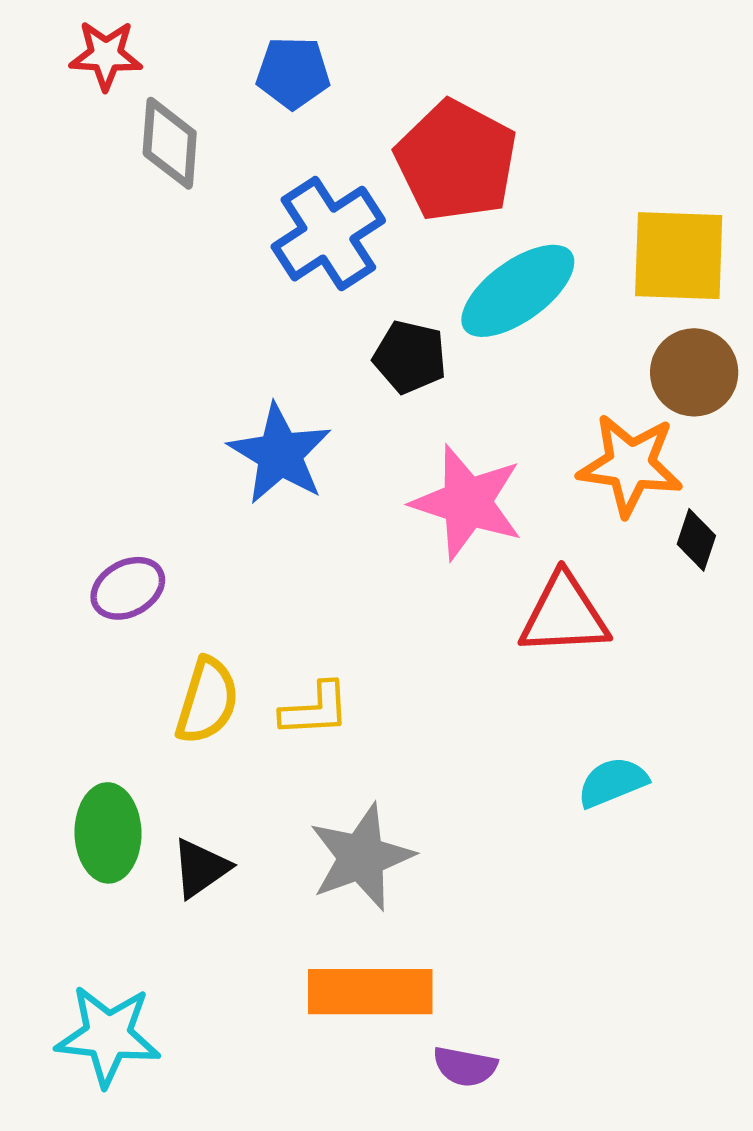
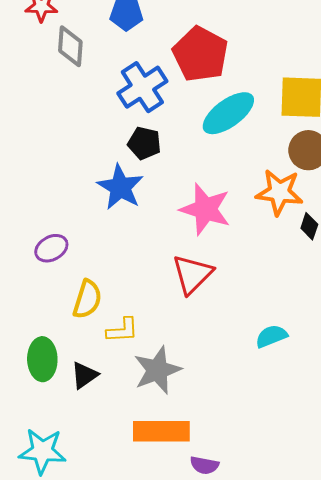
black pentagon: (410, 357) -> (144, 143), moved
red triangle: (564, 615) -> (192, 274), moved, turned -42
yellow L-shape: (315, 710) -> (122, 330), moved

